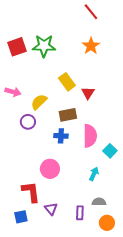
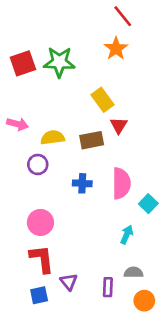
orange star: (91, 46) -> (116, 49), moved
yellow rectangle: (67, 82) -> (102, 100), moved
yellow semicircle: (39, 102) -> (53, 138), turned 36
brown rectangle: (68, 115) -> (92, 140), moved
pink circle: (50, 169) -> (40, 222), moved
blue square: (21, 217) -> (39, 295), moved

